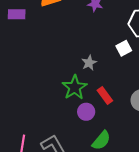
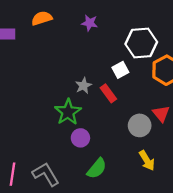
red rectangle: (105, 96) -> (108, 93), moved

